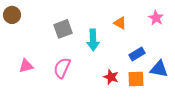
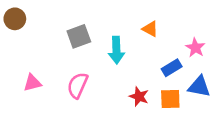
pink star: (156, 18) -> (195, 48), moved

